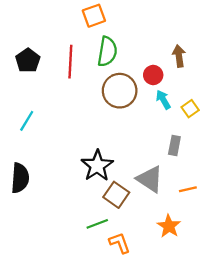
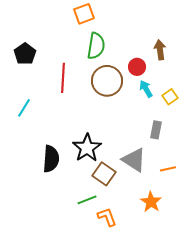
red line: (70, 62) -> (63, 78), moved
black semicircle: (20, 178) -> (51, 159), moved

